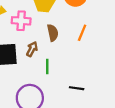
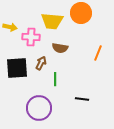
brown semicircle: (53, 33) -> (60, 48), turned 112
orange line: (82, 33) -> (98, 53), moved

